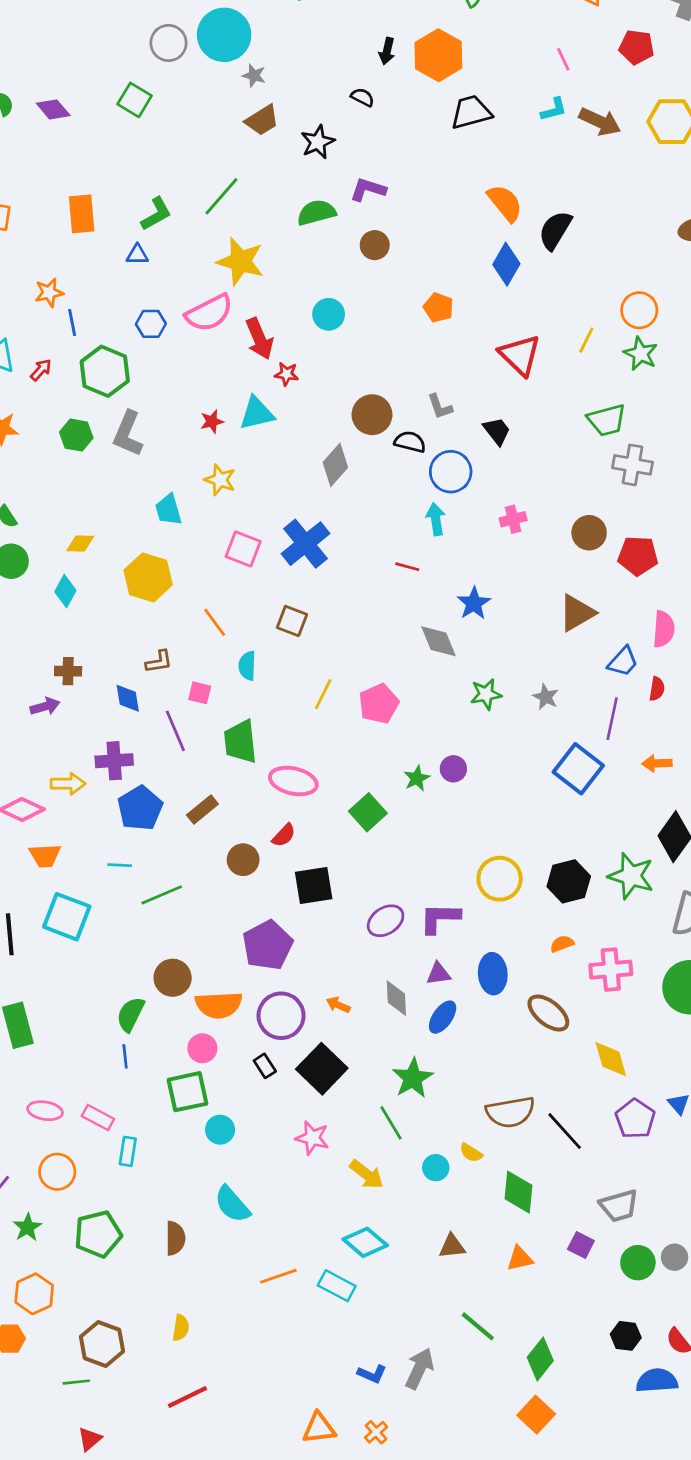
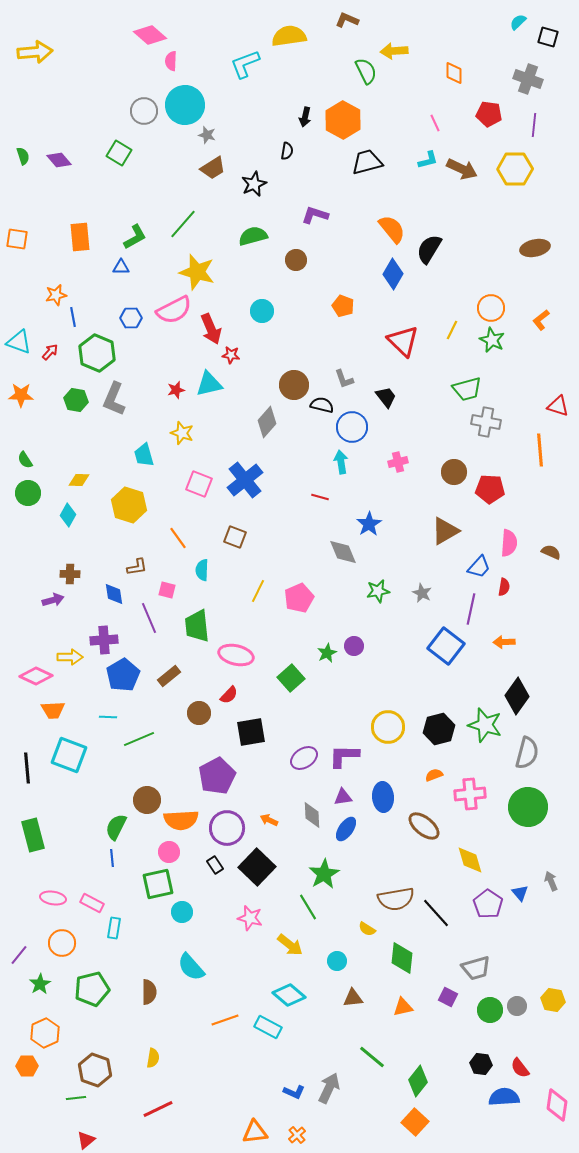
black semicircle: (362, 97) -> (287, 151), turned 72
purple L-shape: (368, 189) -> (315, 215), moved
cyan circle: (436, 1168) -> (337, 961), moved

